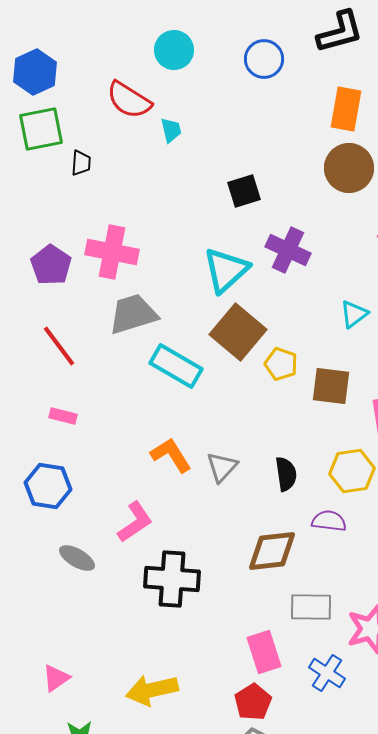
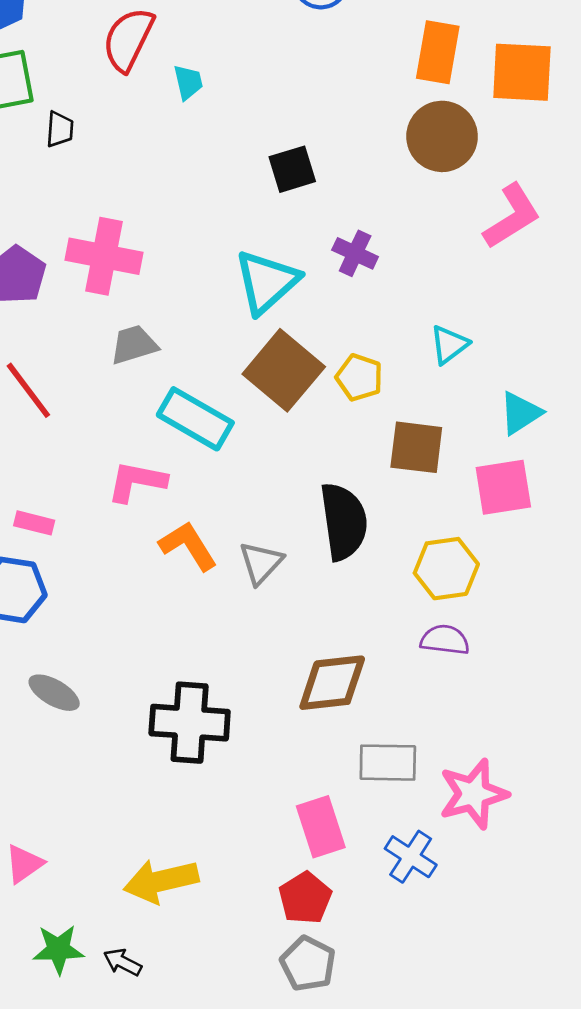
red semicircle: (129, 100) -> (128, 39), turned 84
purple cross: (288, 250) -> (355, 253), size x0.7
gray trapezoid: (133, 314) -> (134, 345), size x0.7
yellow pentagon: (281, 364) -> (359, 377), moved
pink rectangle: (63, 416) -> (34, 523), moved
black semicircle: (286, 474) -> (344, 522), moved, size x1.6
purple semicircle: (329, 521) -> (445, 640), moved
pink L-shape: (135, 522) -> (137, 482), moved, turned -135

